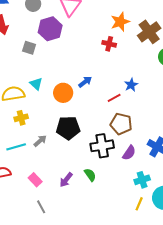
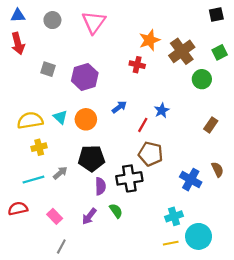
purple hexagon: (50, 29) -> (85, 77), moved
blue arrow: (85, 82) -> (119, 107), moved
cyan triangle: (36, 84) -> (60, 117), moved
red line: (114, 98) -> (143, 125), turned -32
purple semicircle: (129, 153) -> (100, 186), moved, turned -35
yellow line: (139, 204) -> (171, 243), turned 56
gray line: (41, 207) -> (61, 246), turned 56

